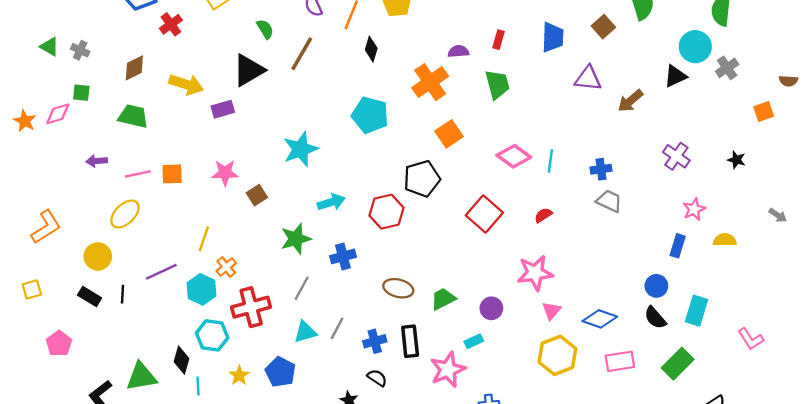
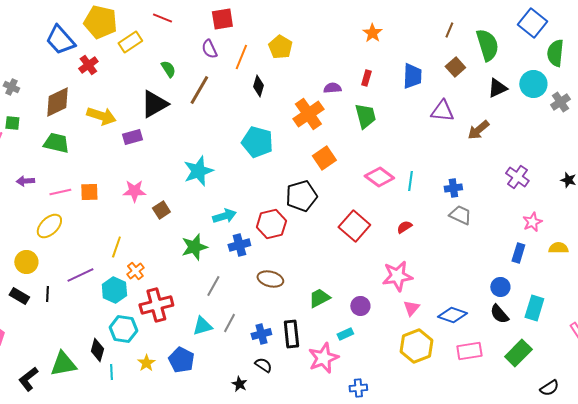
brown diamond: (134, 68) -> (57, 102), size x1.4
black triangle: (675, 76) -> (497, 88), moved
blue cross: (343, 256) -> (239, 245), moved
gray line: (302, 288) -> (213, 286), moved
brown ellipse: (398, 288) -> (270, 279), moved

